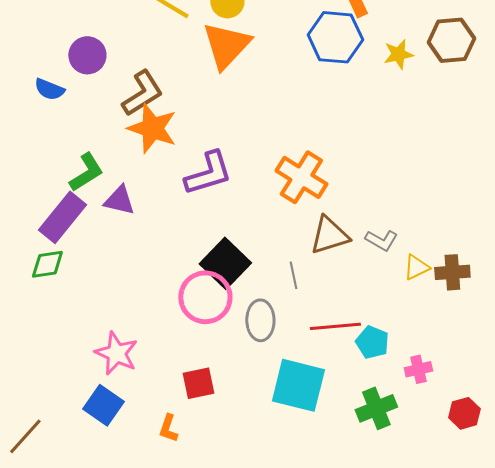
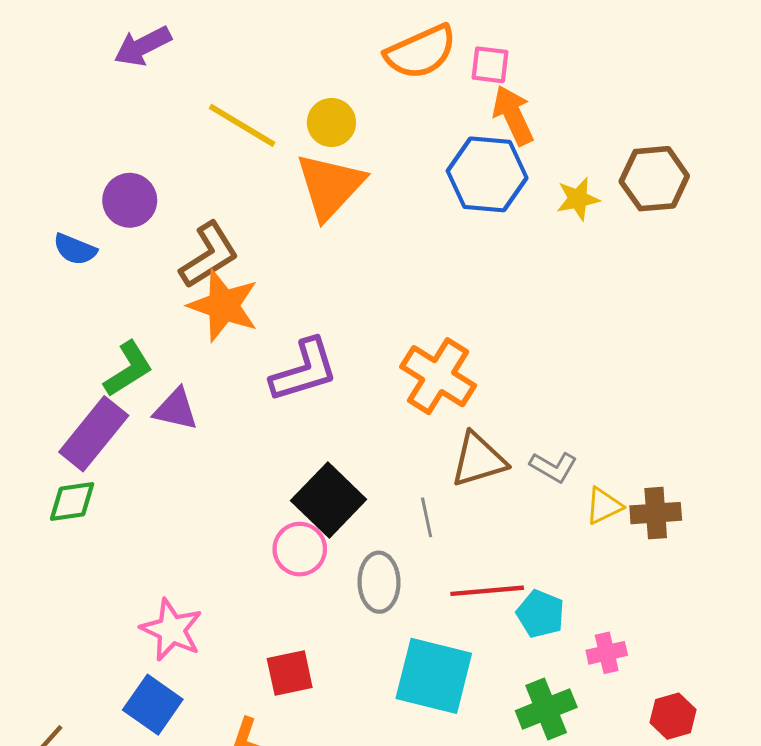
pink circle: (205, 297) -> (300, 549), size x0.7

